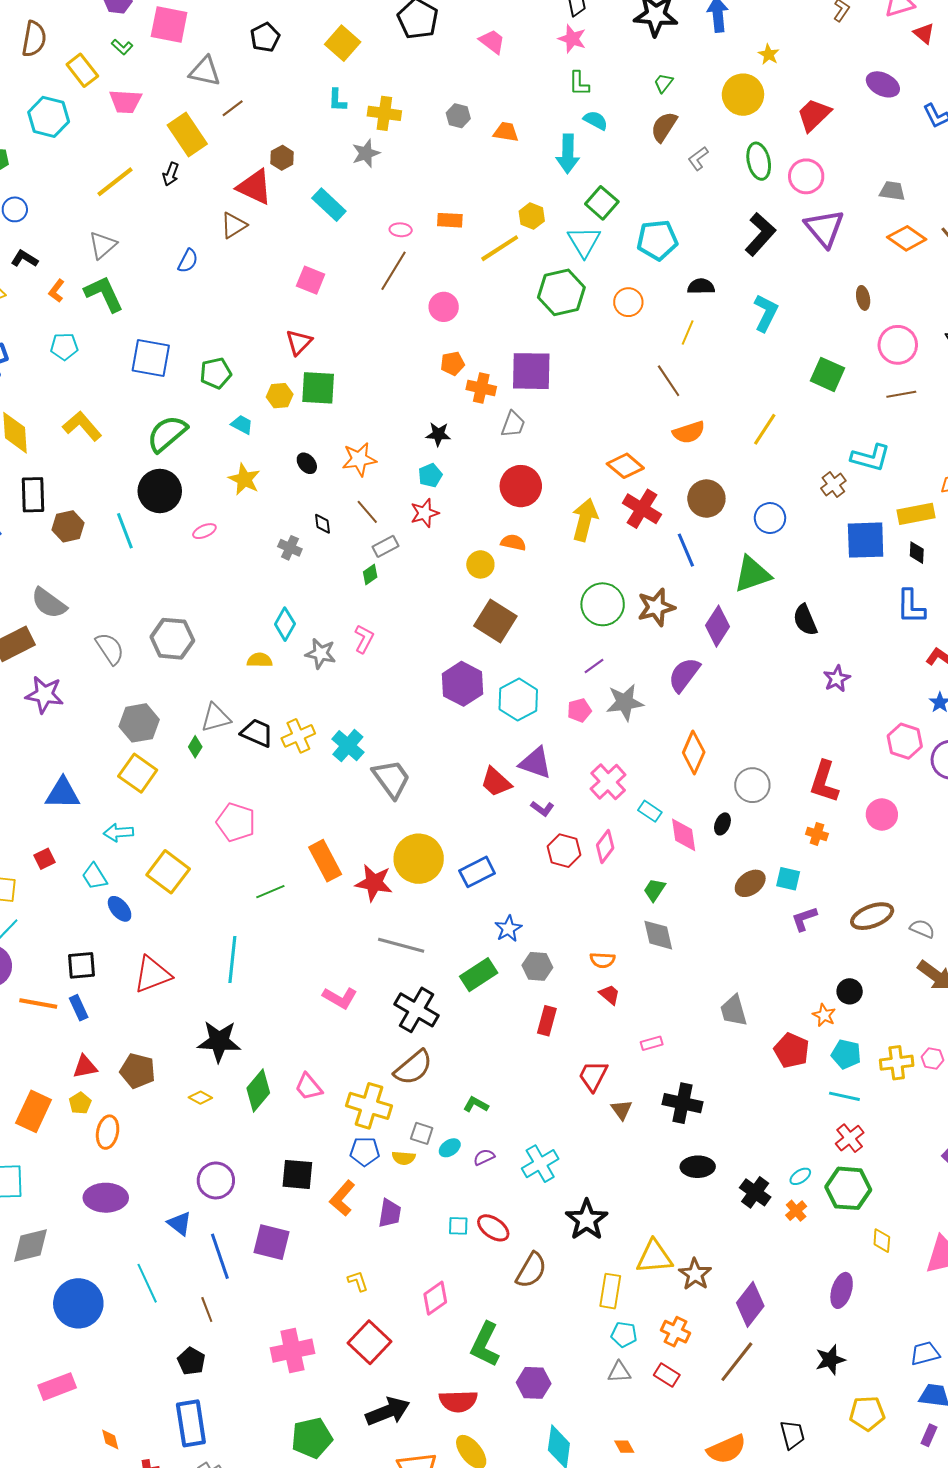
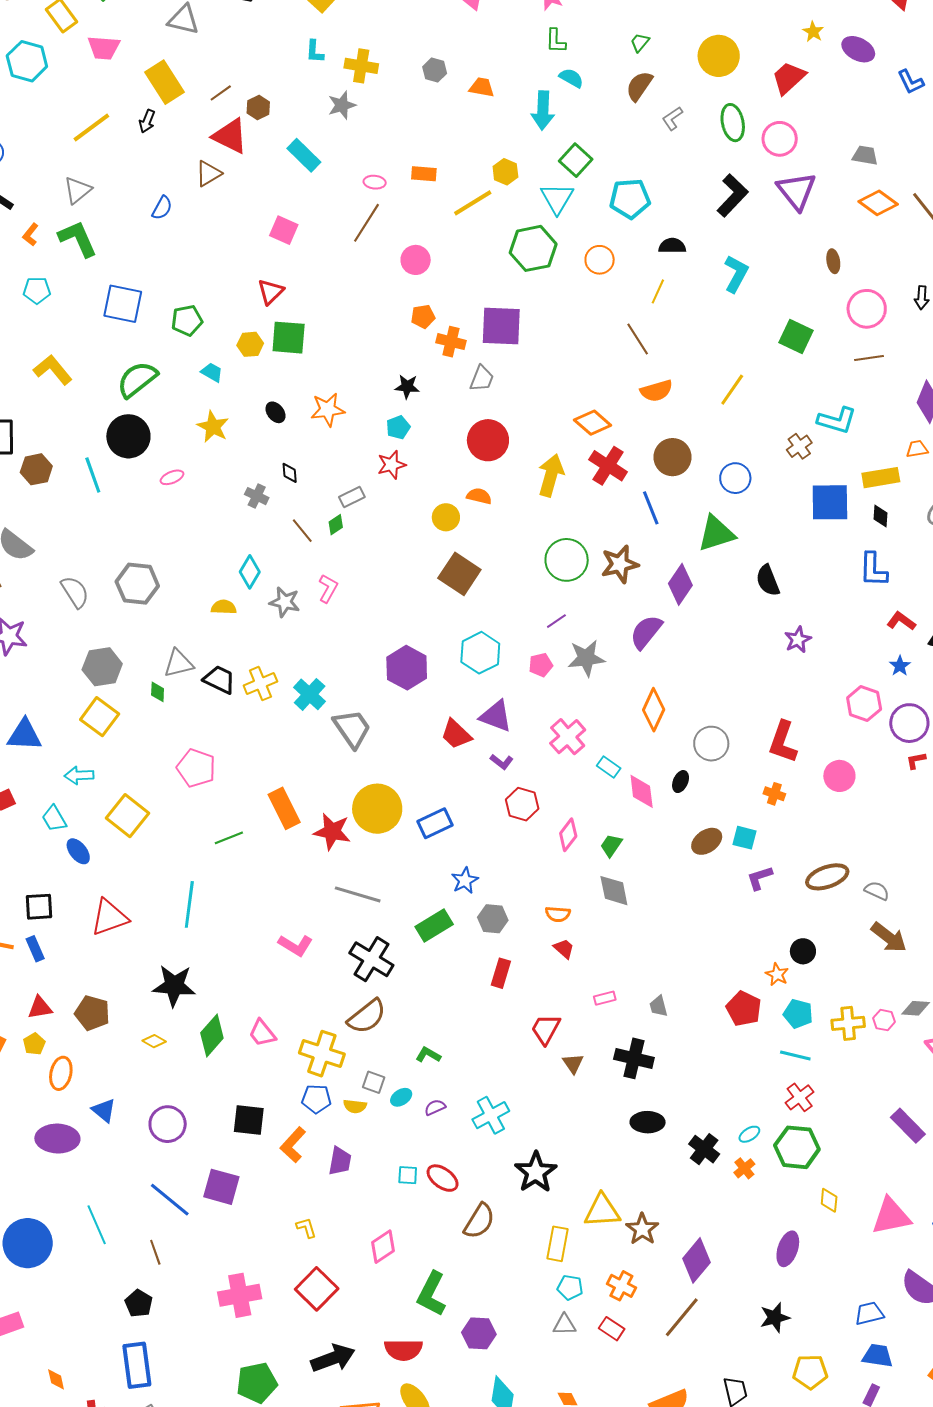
yellow star: (769, 54) -> (813, 32), moved
brown line: (233, 108) -> (221, 93), moved
brown line: (367, 512) -> (302, 531), moved
purple hexagon: (463, 684) -> (407, 668), moved
green diamond: (195, 747) -> (158, 692), turned -30
pink diamond: (605, 846) -> (568, 835), moved
gray trapezoid: (734, 1011) -> (659, 1006), moved, size x0.7
blue triangle: (180, 1224) -> (104, 1110), moved
blue line: (220, 1256) -> (170, 1200), turned -33

